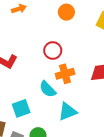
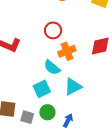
cyan square: (21, 108) -> (42, 89), moved

